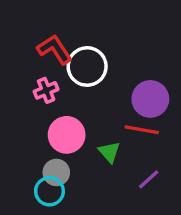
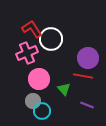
pink cross: (46, 90) -> (27, 53), size x1.5
purple line: (149, 179) -> (87, 105), turned 64
cyan circle: (49, 191) -> (42, 111), moved

